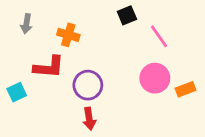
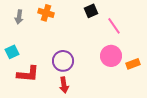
orange cross: (68, 35) -> (46, 13), moved
red L-shape: (49, 67) -> (28, 74), moved
cyan square: (17, 92) -> (12, 52), moved

